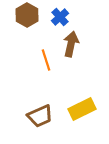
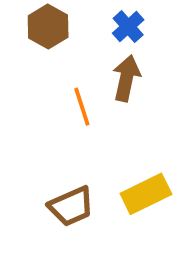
blue cross: (60, 17) -> (128, 27), moved

